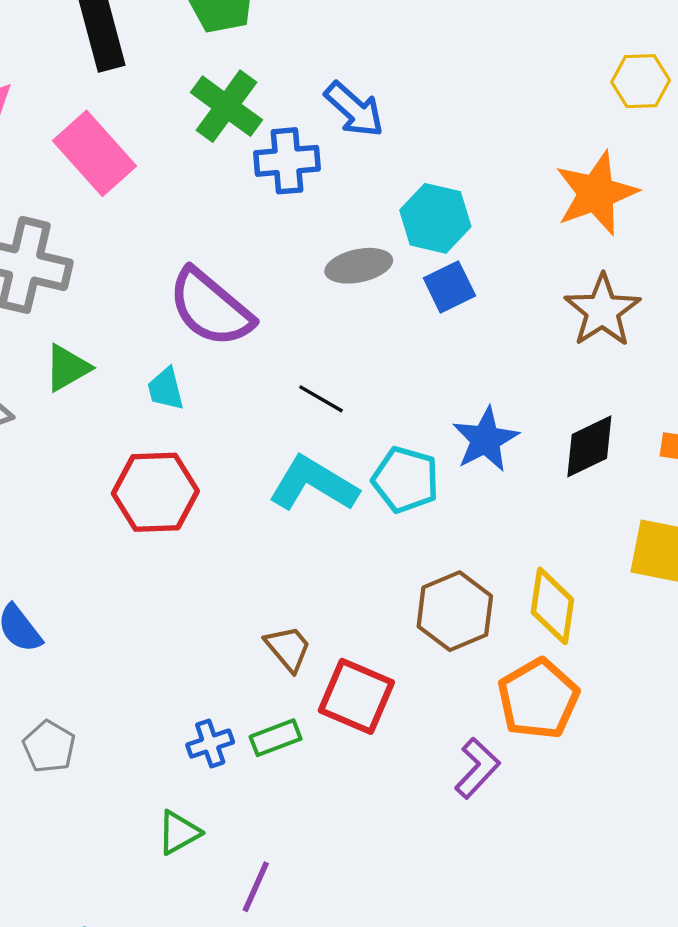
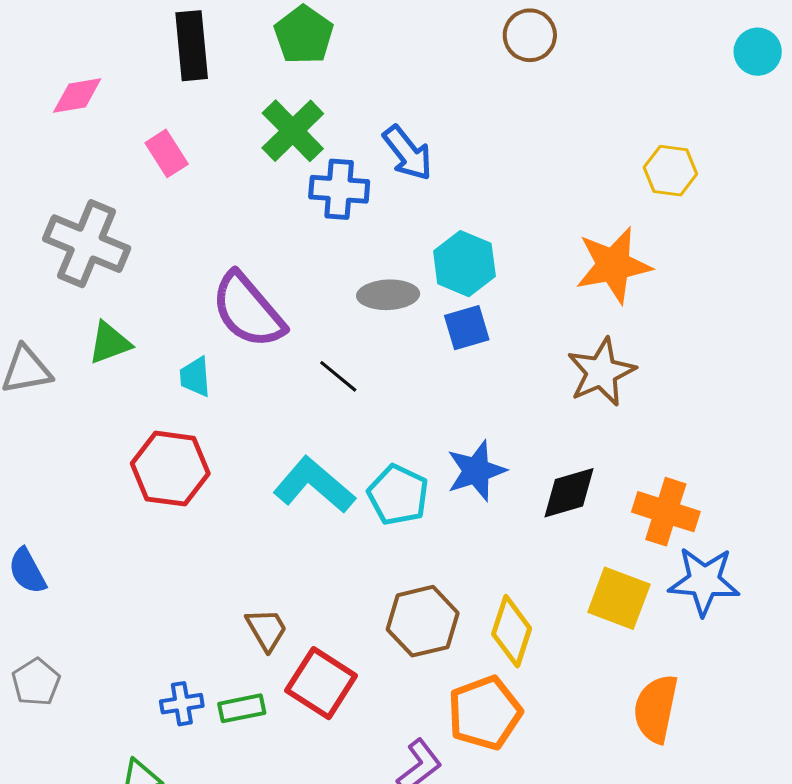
pink rectangle: (95, 153) -> (167, 153), size x0.6
black line: (321, 399) -> (338, 376), moved

